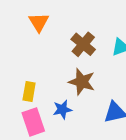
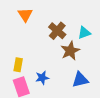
brown star: (82, 82) -> (70, 51), moved, turned 30

